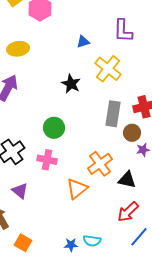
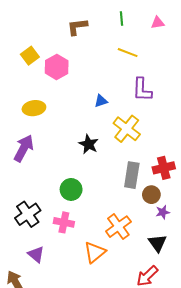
black triangle: (127, 180) -> (158, 243), moved, turned 42

